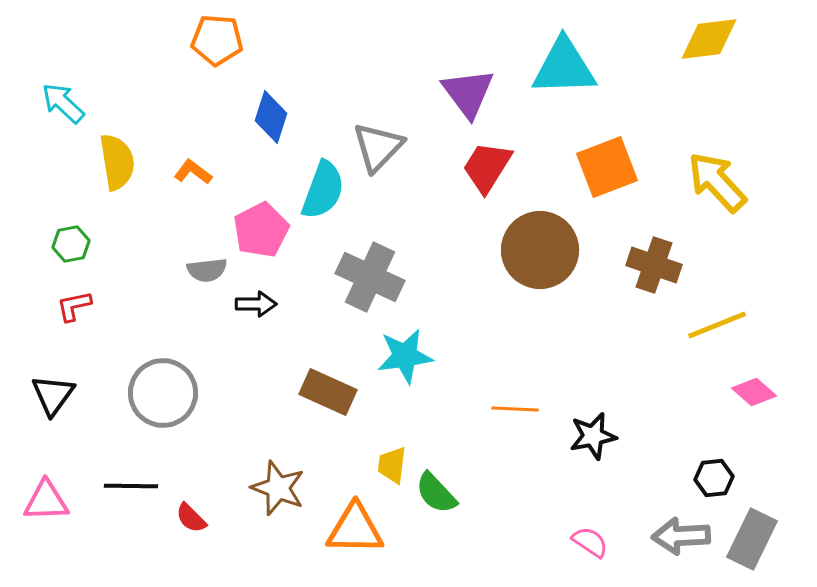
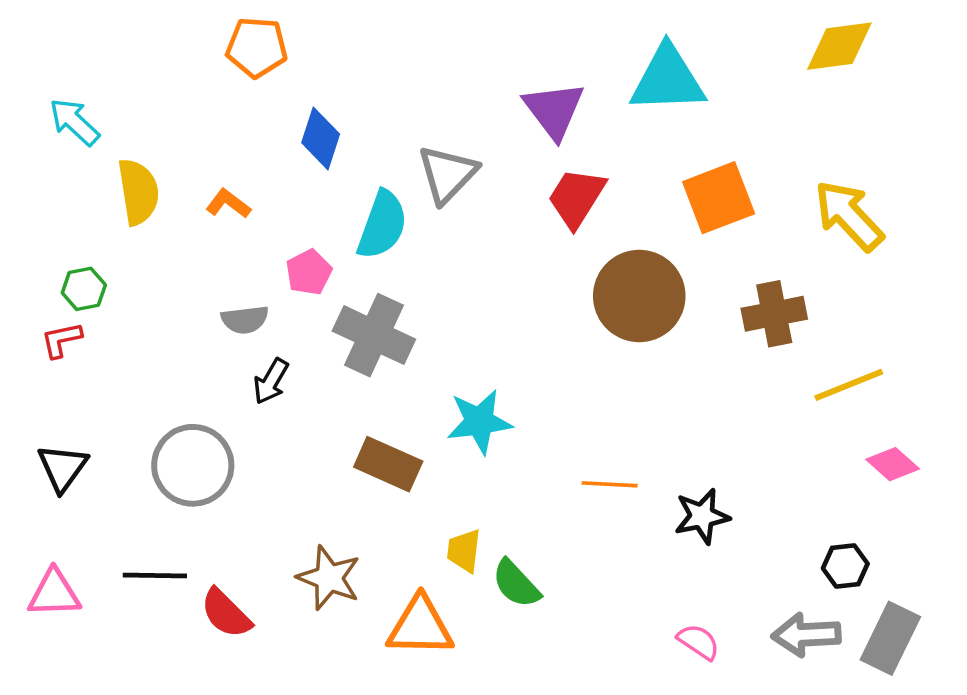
pink pentagon: (261, 230) -> (309, 272), size x0.7
brown cross: (654, 265) -> (774, 314), turned -30
gray cross: (370, 277) -> (374, 335), moved
black arrow: (256, 304) -> (271, 381), moved, turned 120
red L-shape: (74, 306) -> (61, 340), moved
red semicircle: (191, 518) -> (226, 613), size x1.4

